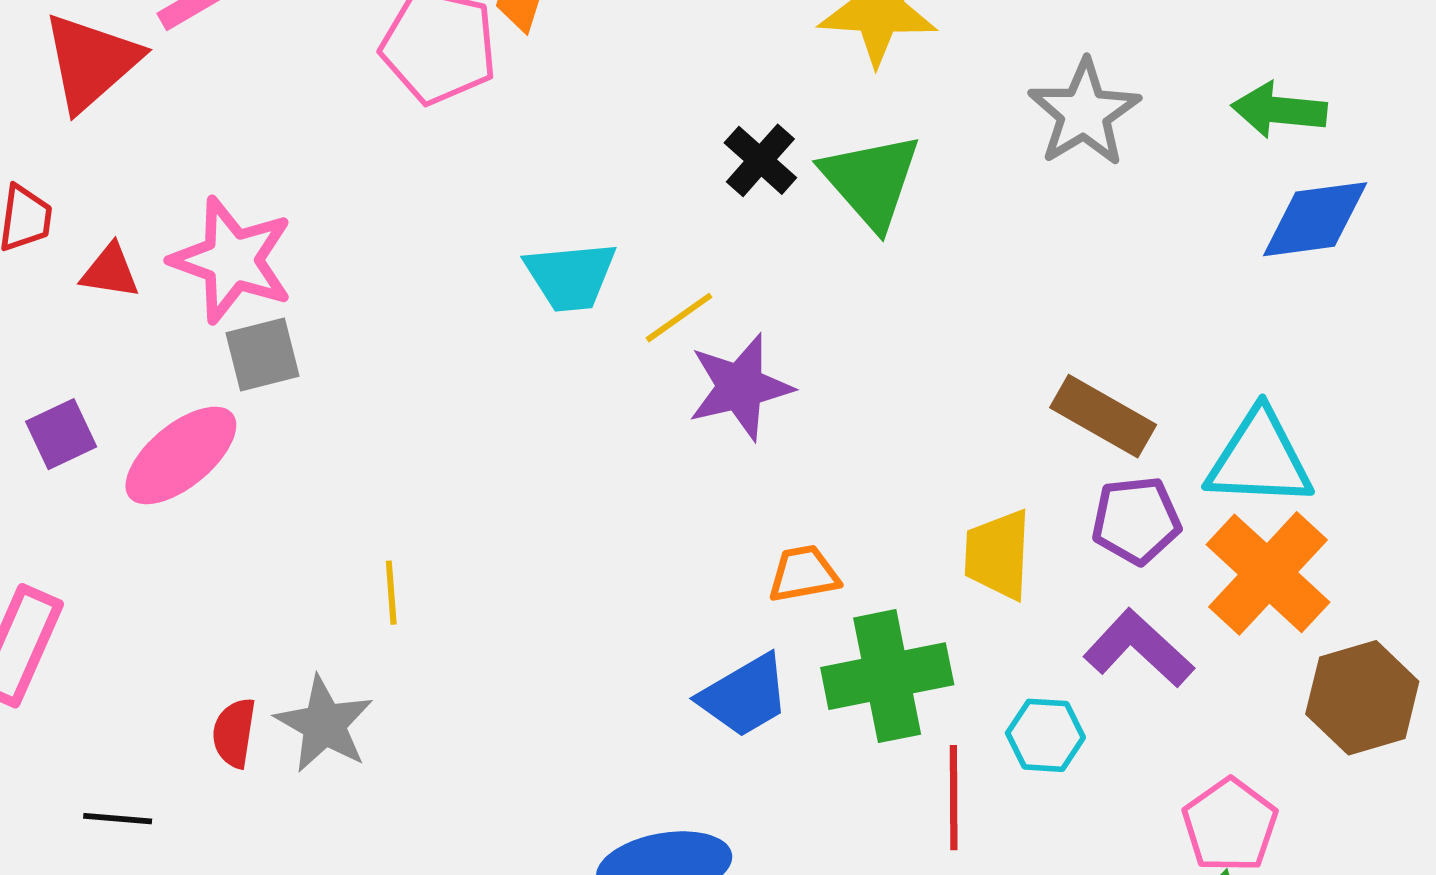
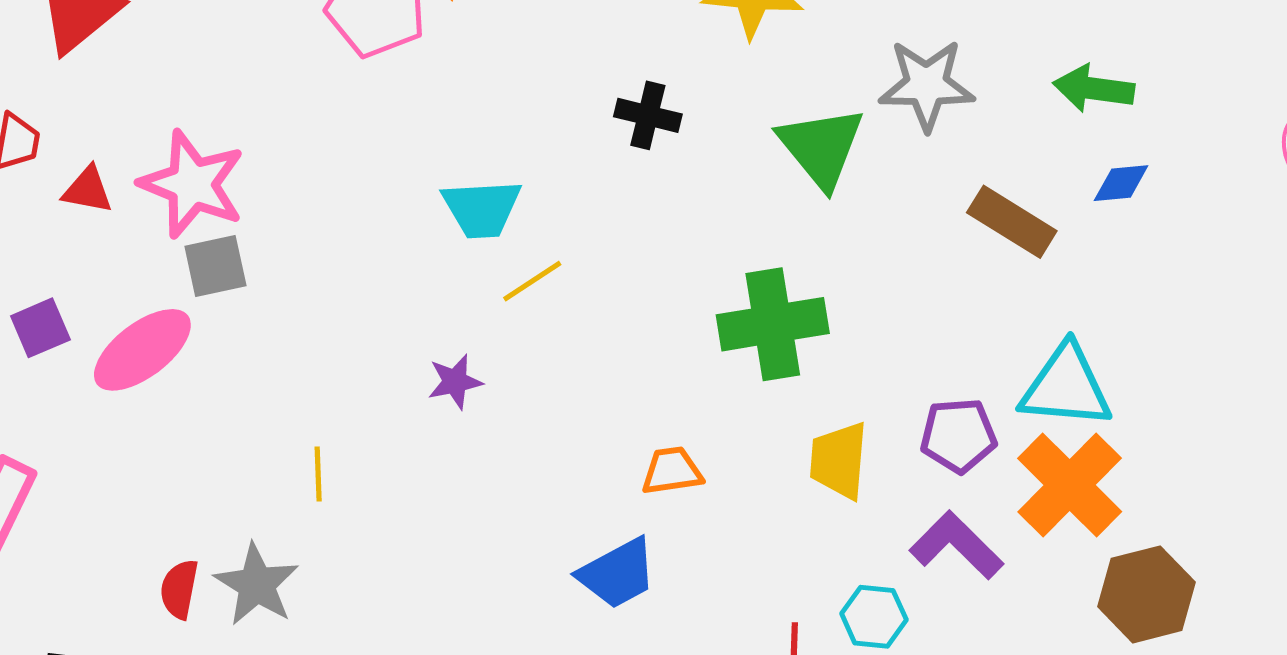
gray star: (1084, 113) -> (927, 85), turned 30
black cross: (760, 160) -> (648, 115), turned -30
green triangle: (871, 181) -> (821, 147), moved
blue diamond: (1315, 219) -> (1121, 183), size x0.6
yellow line: (679, 318) -> (532, 281), moved
purple star: (740, 387) -> (455, 382), moved, size x0.6
brown rectangle: (1103, 416) -> (1012, 222), moved
green cross: (887, 676) -> (773, 324), moved

